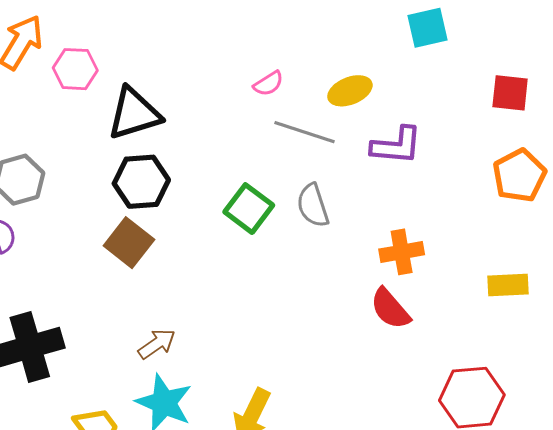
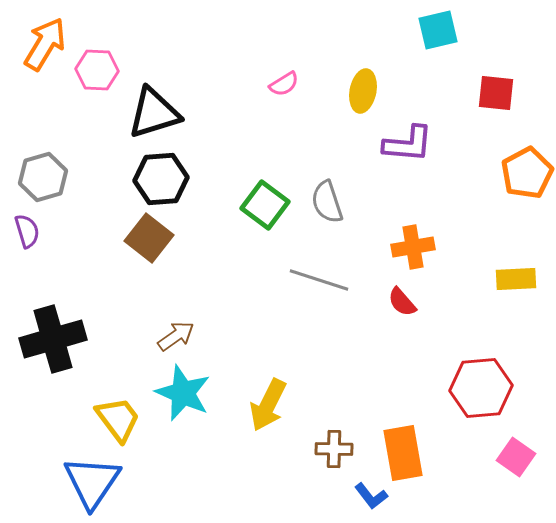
yellow ellipse: (350, 91) -> (363, 91), turned -57
red square: (510, 93) -> (496, 93), moved
gray line: (305, 132) -> (319, 280), moved
red semicircle: (390, 309) -> (402, 302), size x0.7

